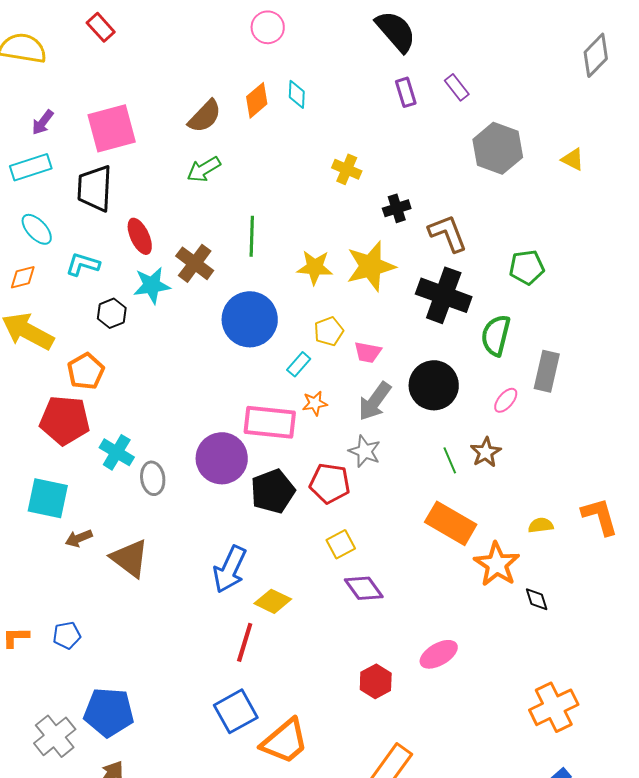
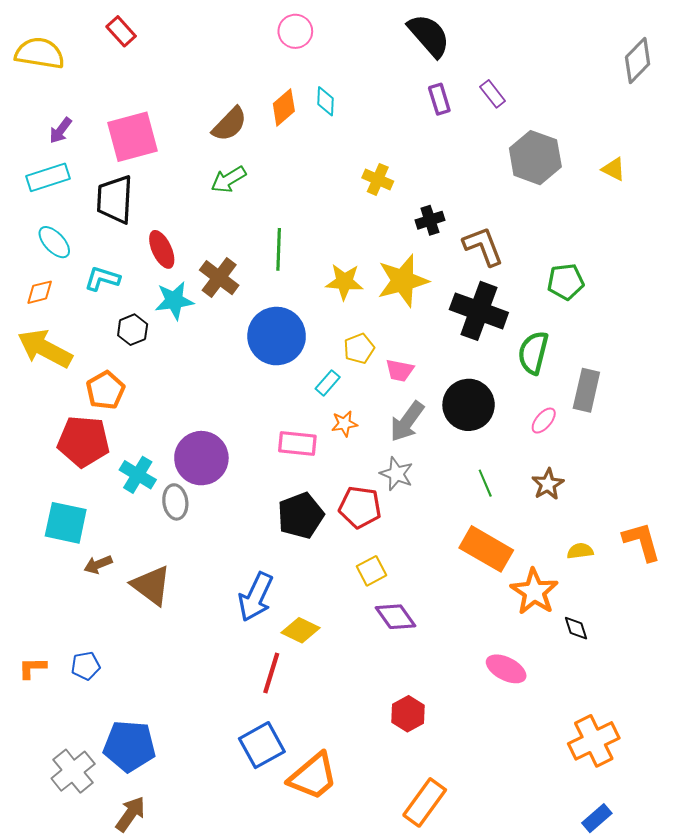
pink rectangle: (270, 422) -> (297, 443), size x0.7
brown star: (486, 452) -> (548, 484), moved
purple circle: (222, 458) -> (201, 458), moved
pink ellipse: (439, 654) -> (506, 669), moved, turned 57

